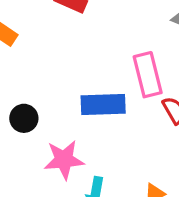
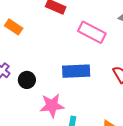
pink rectangle: (148, 75) -> (92, 32), moved, turned -48

